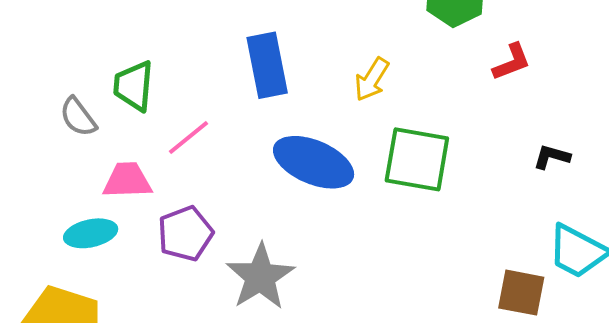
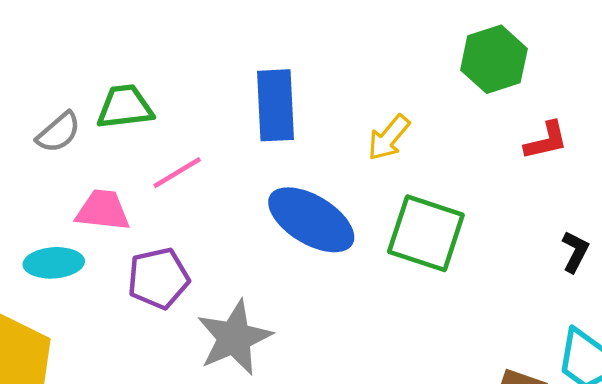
green trapezoid: (134, 86) -> (125, 107), turned 70
gray semicircle: (78, 117) -> (58, 132), turned -102
black L-shape: (552, 157) -> (575, 252), turned 93

